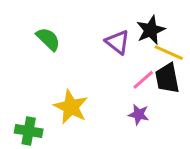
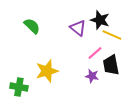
black star: (151, 30) -> (100, 20), turned -30
black trapezoid: (167, 78) -> (111, 65), moved
yellow star: (71, 107) -> (47, 71), turned 30

